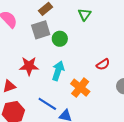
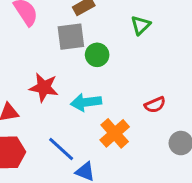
cyan arrow: (58, 71) -> (86, 102), turned -126

